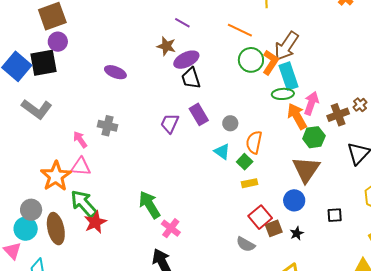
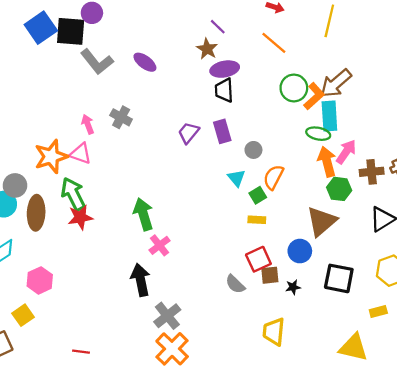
purple line: (182, 23) -> (218, 27), moved
orange line: (240, 30) -> (274, 43), moved
gray L-shape: (37, 109) -> (97, 62), moved
black square: (335, 215) -> (339, 278), size x1.8

